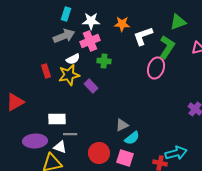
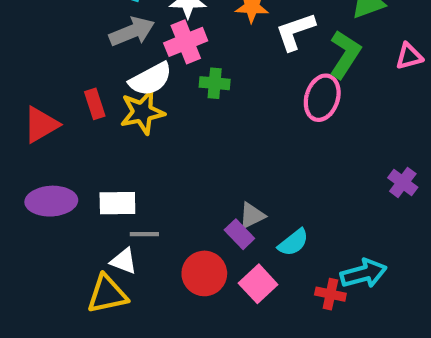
white semicircle: (73, 59) -> (151, 79), size x1.5
purple rectangle: (91, 86) -> (239, 234), moved
red triangle: (15, 102) -> (41, 125), moved
cyan semicircle: (132, 138) -> (293, 242), moved
purple ellipse: (35, 141) -> (51, 201), moved
pink square: (125, 158) -> (258, 284), turned 30

